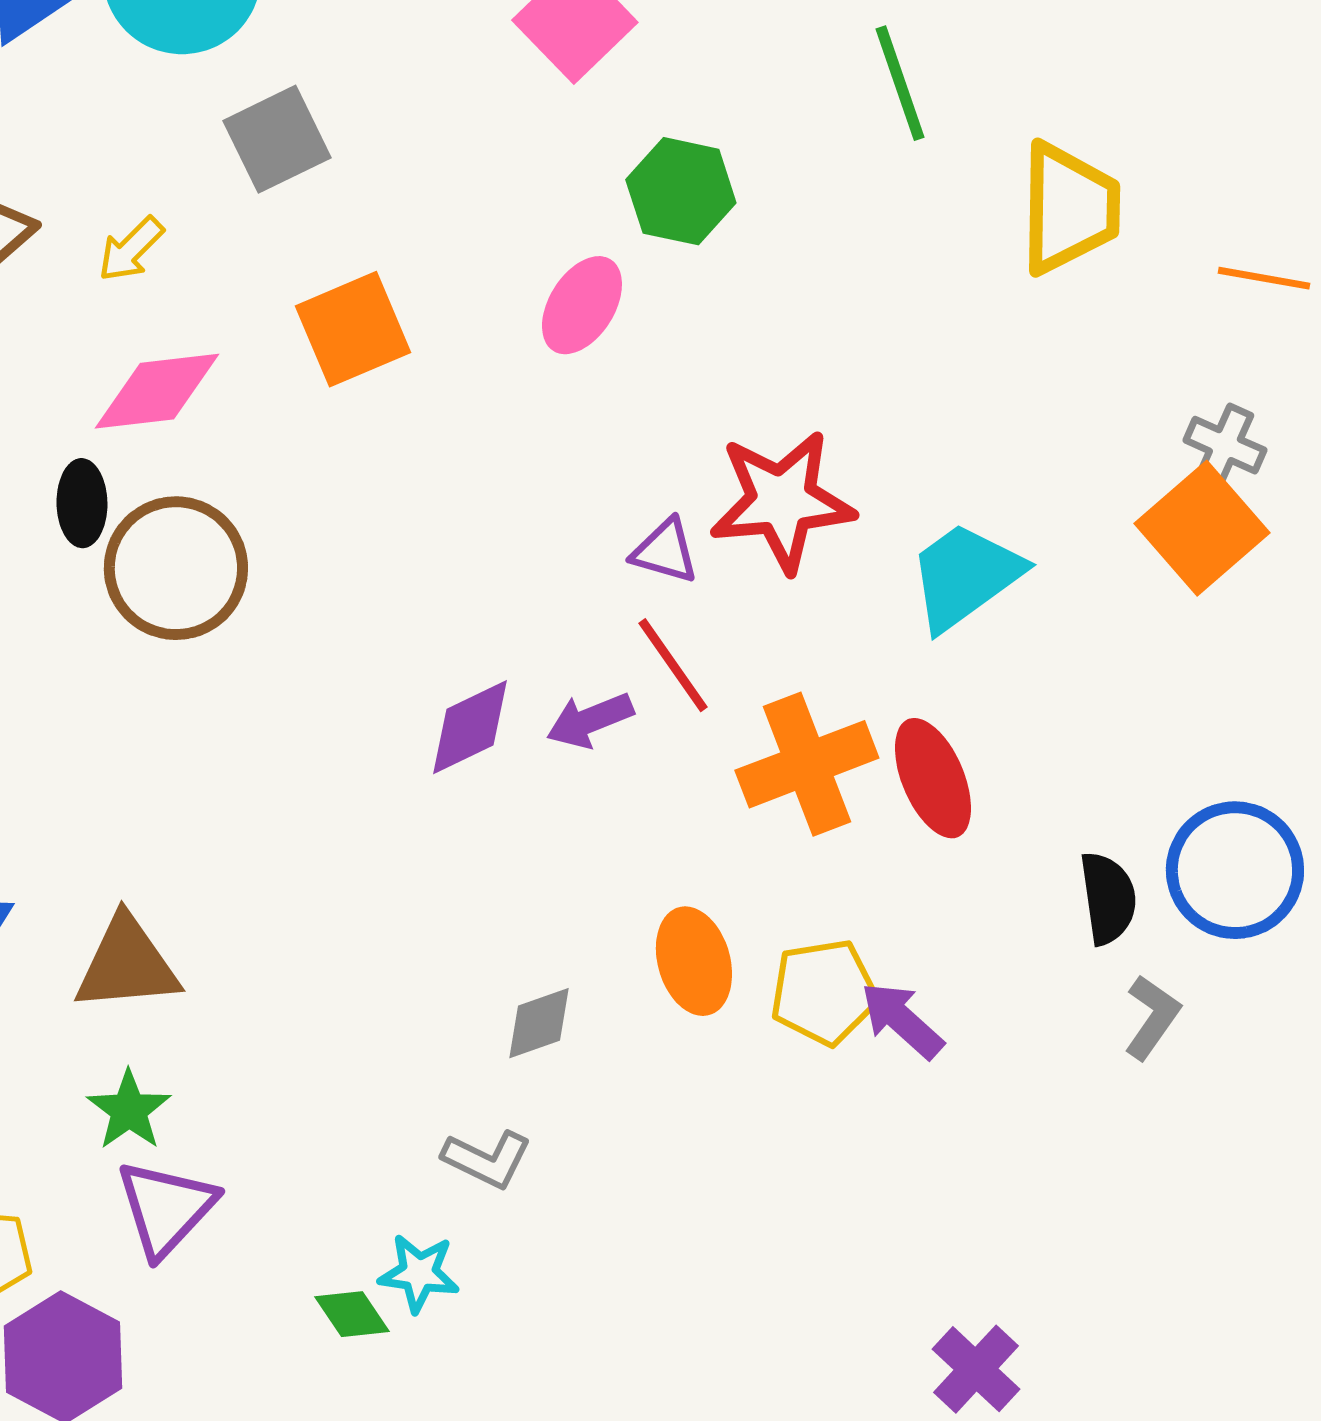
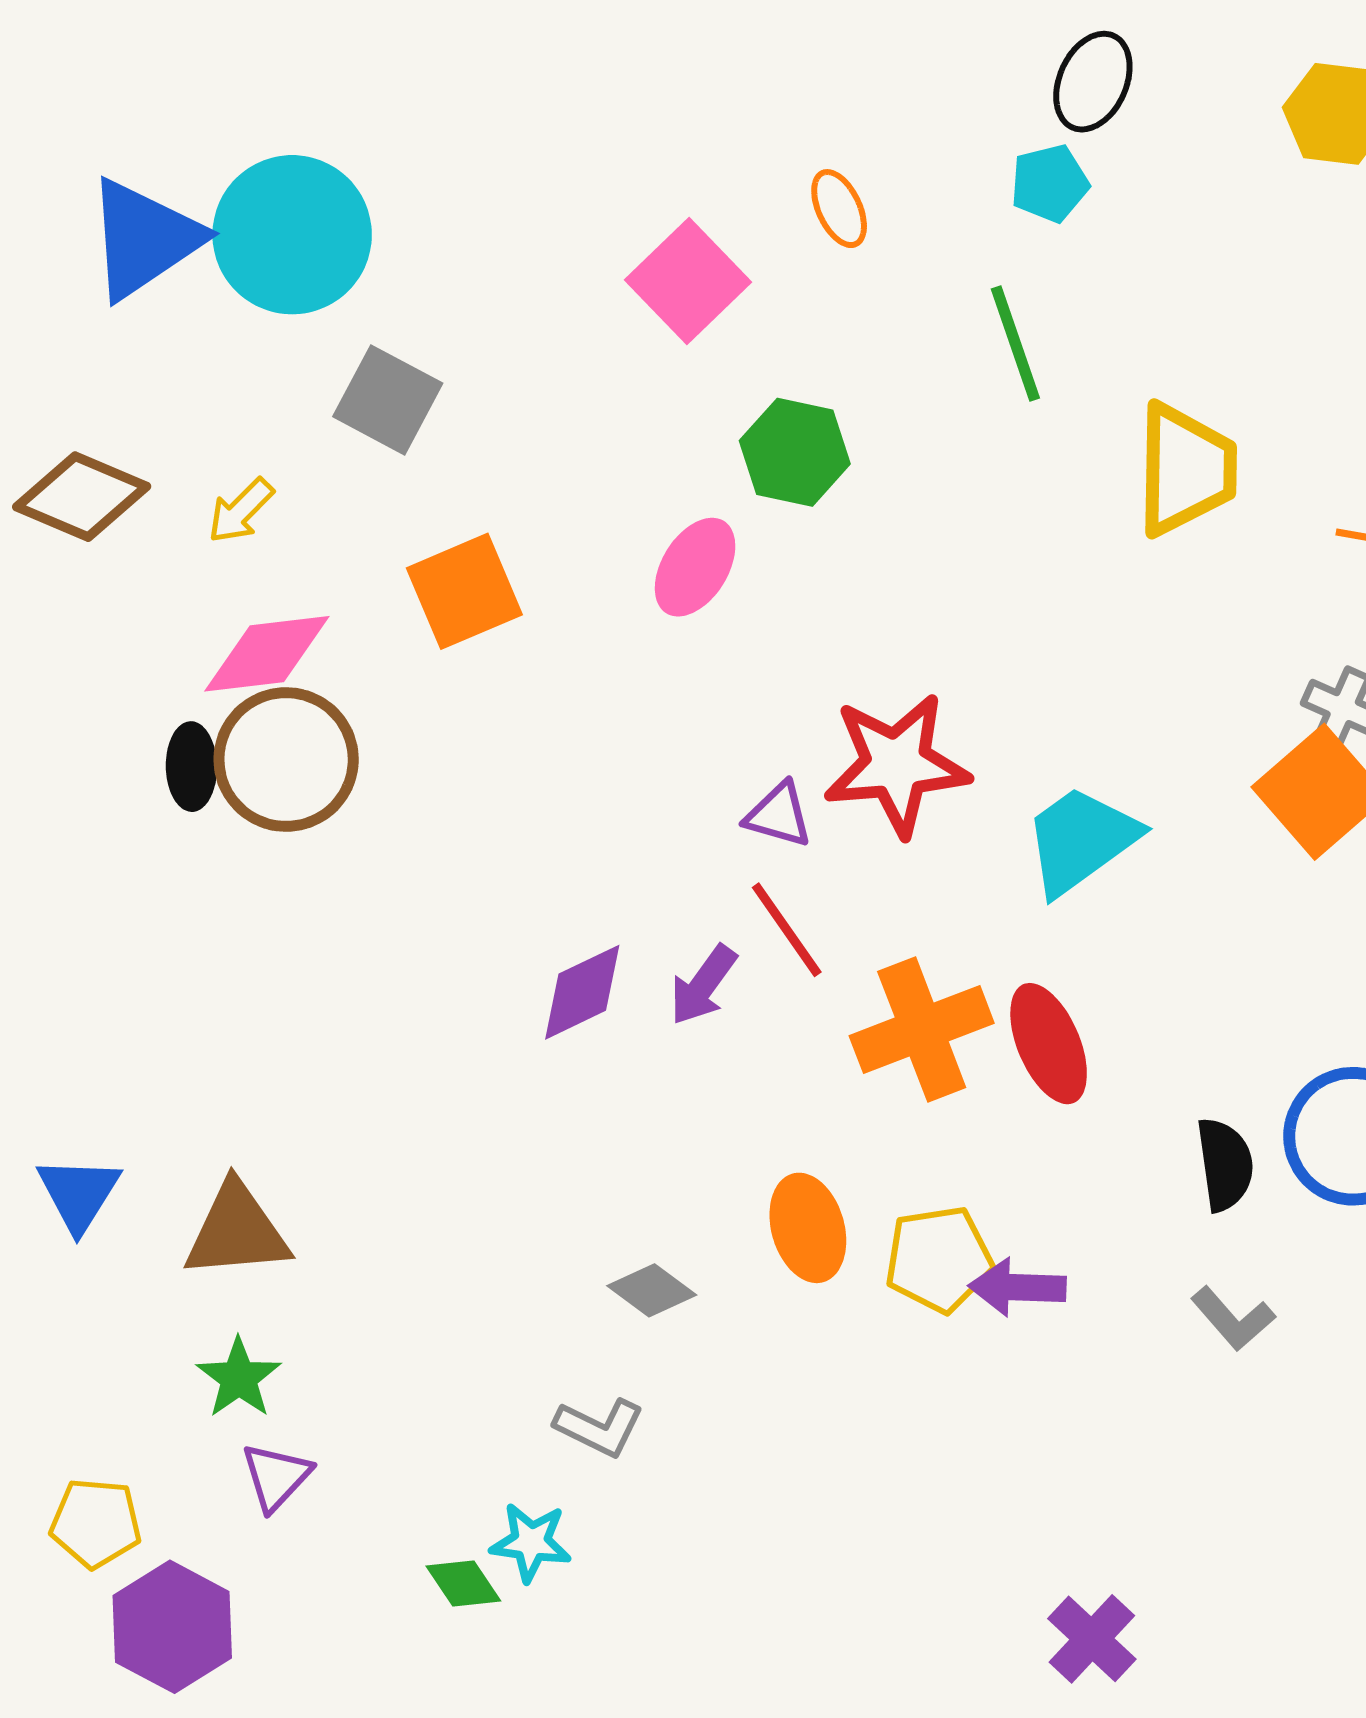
gray square: (277, 139) -> (388, 400), turned -36
brown circle: (176, 568) -> (286, 760), moved
purple arrow: (590, 720) -> (703, 985), turned -32
gray L-shape: (1152, 1017) -> (1233, 1319), moved, turned 104
purple arrow: (902, 1020) -> (1017, 1287), turned -40
gray diamond: (539, 1023) -> (652, 1290), turned 56
purple triangle: (166, 1208) -> (276, 1477), size x0.7

